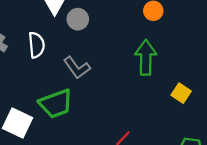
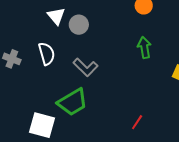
green arrow: (146, 57) -> (144, 48), size x0.7

